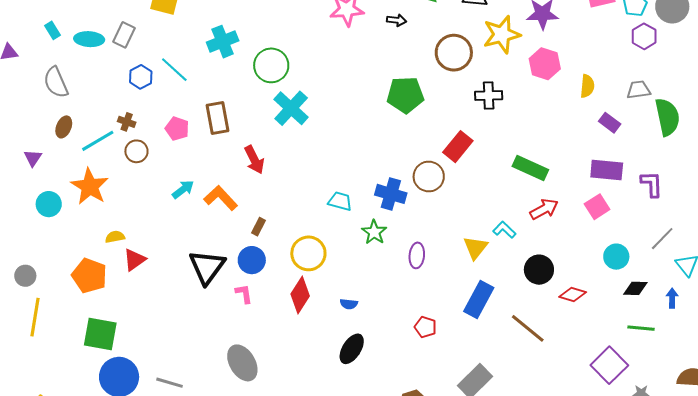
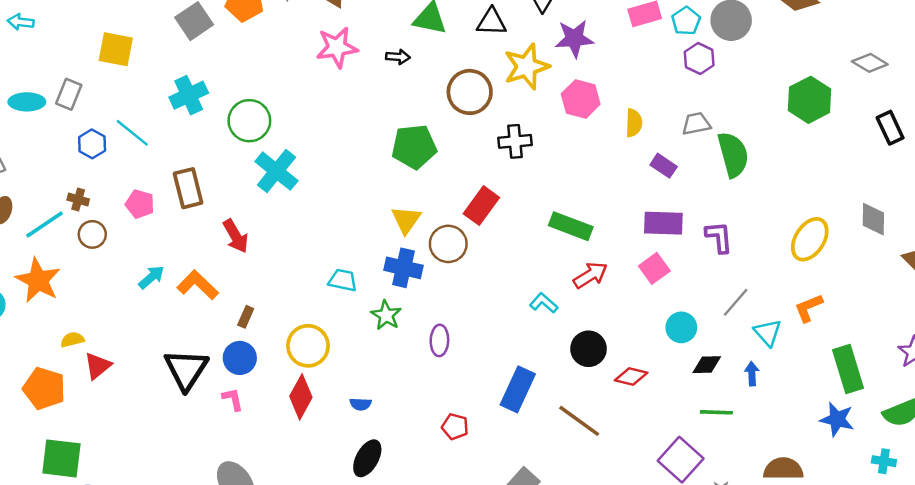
yellow triangle: (475, 248) -> (406, 220), moved

